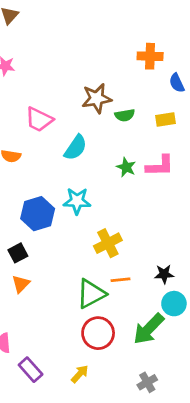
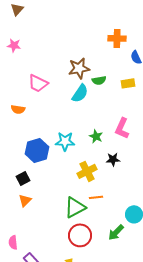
cyan semicircle: (76, 148) -> (80, 93), moved
pink L-shape: (160, 166) -> (122, 128), moved, turned 115
green star: (126, 167) -> (96, 136), moved
black star: (164, 274) -> (113, 159), moved
green arrow: (149, 329) -> (116, 232), size x0.7

